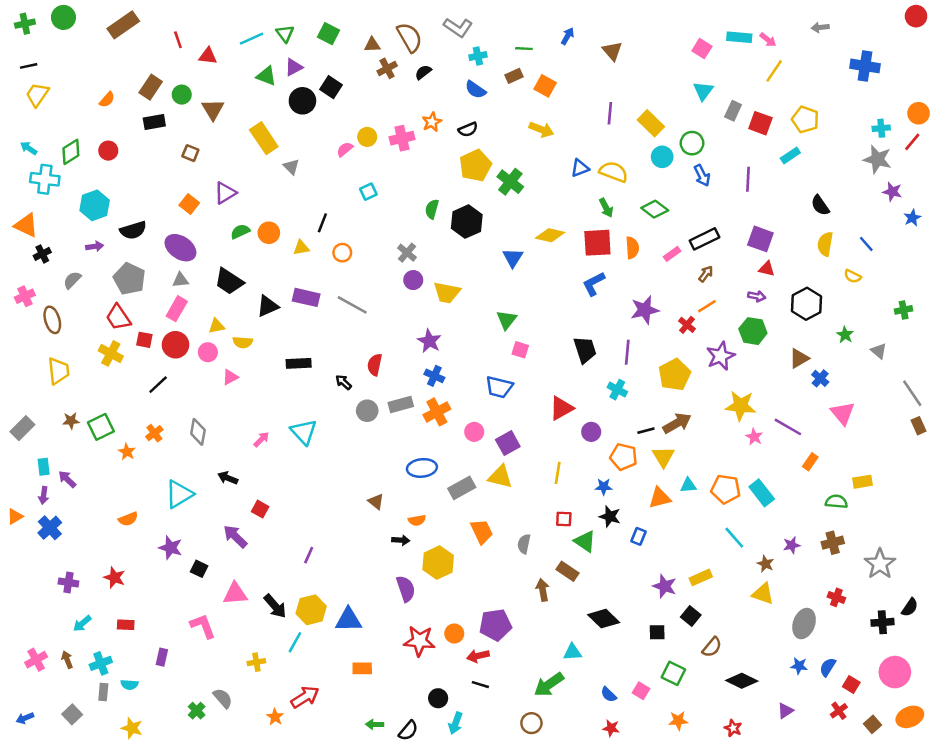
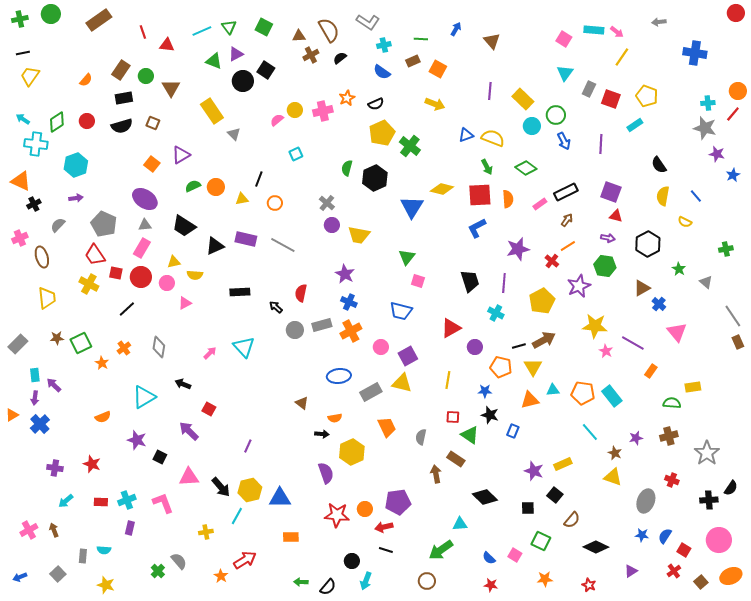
black semicircle: (133, 230) -> (122, 126), moved
blue triangle: (513, 258) -> (412, 207), size x1.4
cyan cross: (101, 663) -> (127, 500), moved

